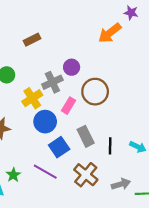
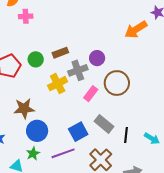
brown rectangle: (32, 40) -> (60, 53), moved
blue circle: (45, 122) -> (37, 131), moved
gray rectangle: (86, 136) -> (104, 124), turned -30
purple line: (45, 172) -> (63, 153), turned -55

